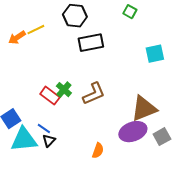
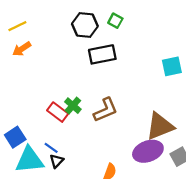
green square: (130, 12) -> (115, 21), moved
yellow line: (36, 30) -> (17, 26), moved

